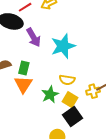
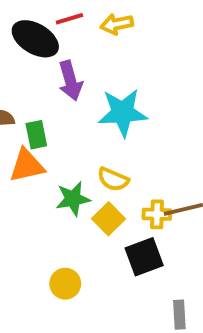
green rectangle: (24, 68) -> (36, 135), turned -40
orange triangle: (23, 84) -> (27, 166), turned 30
black square: (72, 116) -> (144, 257), moved

